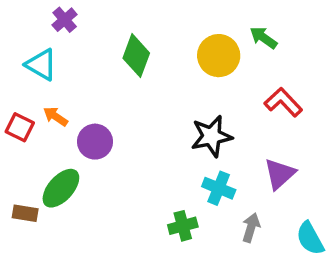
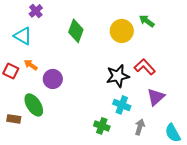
red L-shape: (283, 102) -> (145, 67), moved
green ellipse: (61, 188) -> (34, 105), turned -75
green cross: (183, 226) -> (102, 126), turned 35

